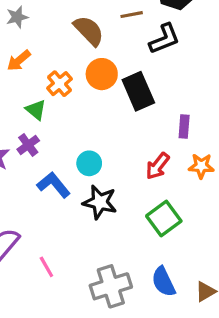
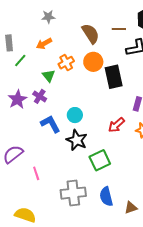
purple cross: (28, 145) -> (40, 96), turned -32
green square: (164, 219) -> (100, 160), moved

